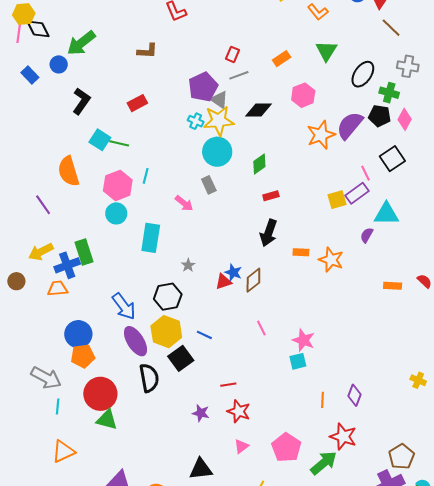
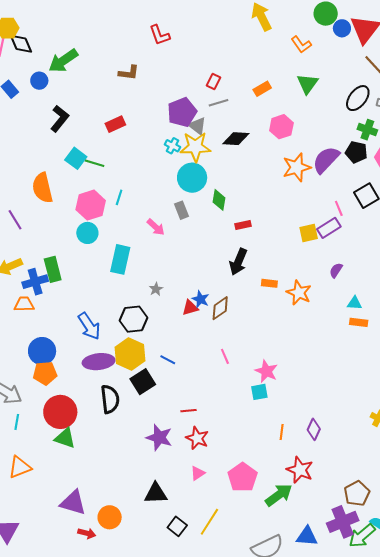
black ellipse: (363, 74) -> (358, 98), moved
green diamond: (259, 164) -> (219, 200), moved, turned -50
cyan triangle: (386, 214) -> (355, 303), moved, size x0.6
purple ellipse: (135, 341) -> (99, 362), turned -68
purple star: (201, 413) -> (159, 437), size x1.5

